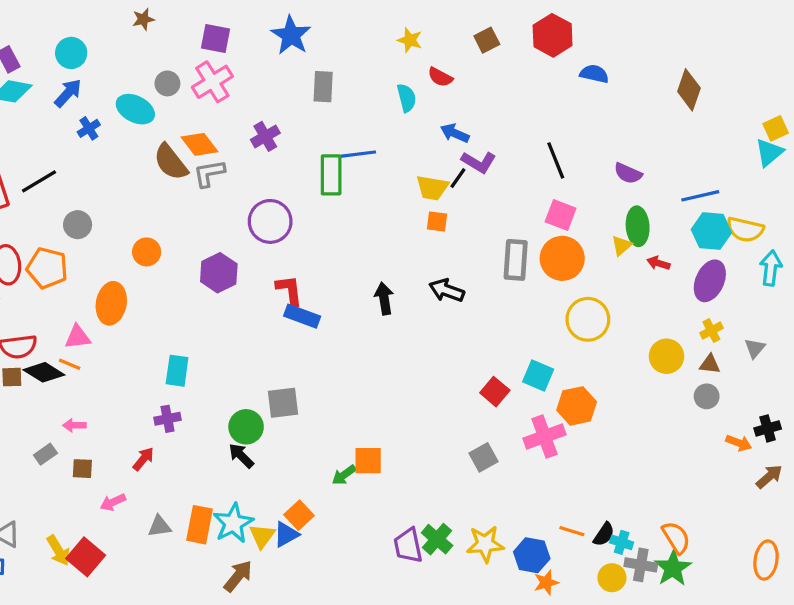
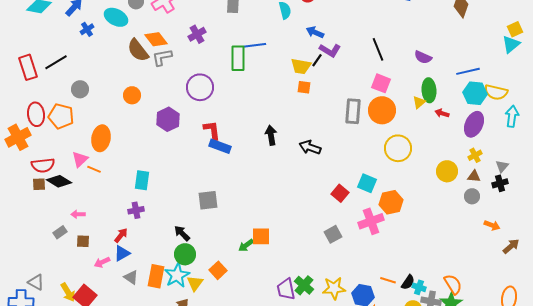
orange circle: (147, 252) -> (132, 95), moved
black arrow: (447, 290) -> (310, 147), moved
pink triangle: (78, 337) -> (80, 159), turned -36
orange line: (70, 364) -> (94, 169), moved
green circle: (246, 427) -> (185, 254), moved
black cross: (768, 428) -> (500, 183), moved
gray triangle: (159, 526) -> (131, 277), turned 42
blue triangle: (286, 534) -> (122, 253), moved

